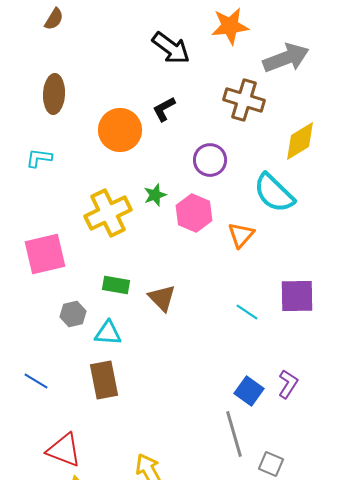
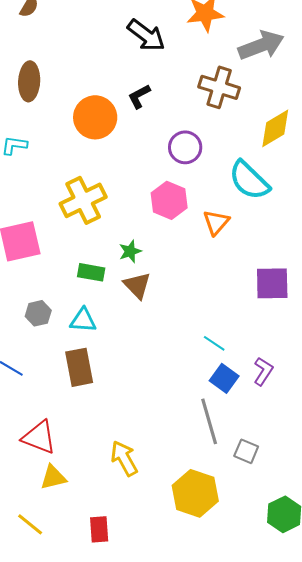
green star: (155, 195) -> (130, 251), moved
cyan line: (247, 312) -> (214, 343), moved
gray hexagon: (73, 314) -> (38, 313), moved

